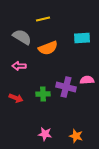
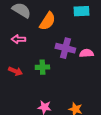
orange semicircle: (48, 48) -> (47, 21), turned -36
purple cross: (66, 87) -> (65, 48), moved

